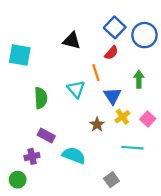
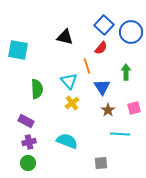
yellow cross: (122, 117) -> (72, 103), moved
pink square: (148, 119) -> (134, 108), turned 32
brown star: (97, 124) -> (108, 110), moved
purple rectangle: (46, 136) -> (26, 121), moved
green circle: (18, 180) -> (28, 163), moved
gray square: (111, 180) -> (101, 163), turned 32

